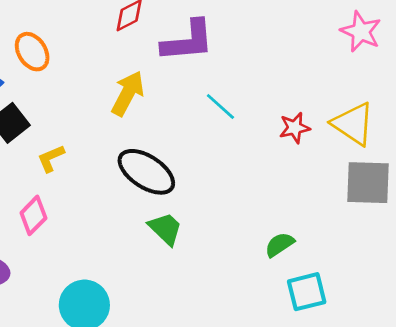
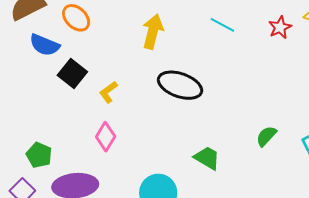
green trapezoid: (165, 229) -> (207, 158), moved
green semicircle: (279, 245) -> (266, 136), moved

